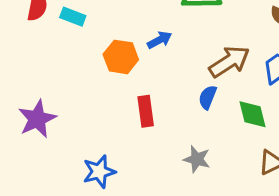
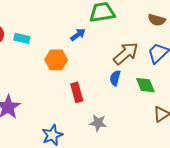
blue arrow: (160, 40) -> (78, 35), moved
gray star: (197, 159) -> (98, 123), moved

